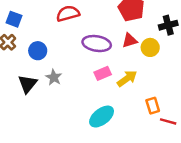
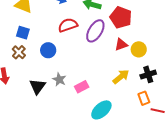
black cross: (168, 25) -> (148, 74), moved
purple ellipse: (97, 44) -> (95, 31), moved, turned -65
blue circle: (38, 51) -> (48, 50), moved
pink rectangle: (103, 73) -> (82, 87), moved

